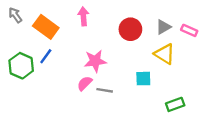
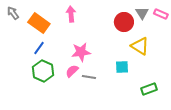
gray triangle: (163, 27) -> (142, 13), moved, turned -32
red circle: (130, 29) -> (124, 22), moved
pink rectangle: (189, 30) -> (161, 14), moved
green hexagon: (21, 66) -> (43, 71), moved

